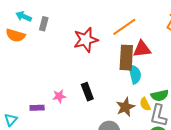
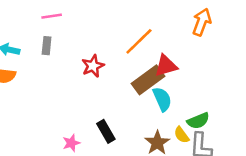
gray rectangle: (44, 24) -> (47, 46), moved
red star: (86, 40) -> (93, 66), size x0.7
brown rectangle: (126, 58) -> (148, 80), turned 60

